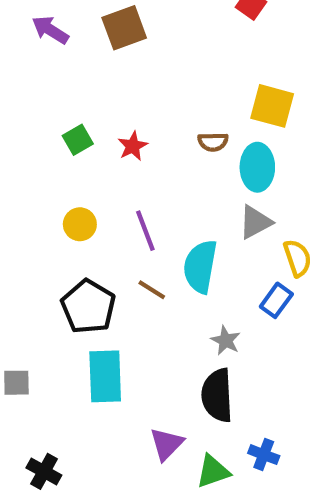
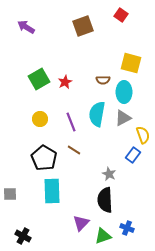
brown square: (124, 28) -> (83, 26), moved
green square: (78, 140) -> (39, 79), size x1.5
cyan semicircle: (200, 267) -> (97, 114), moved

